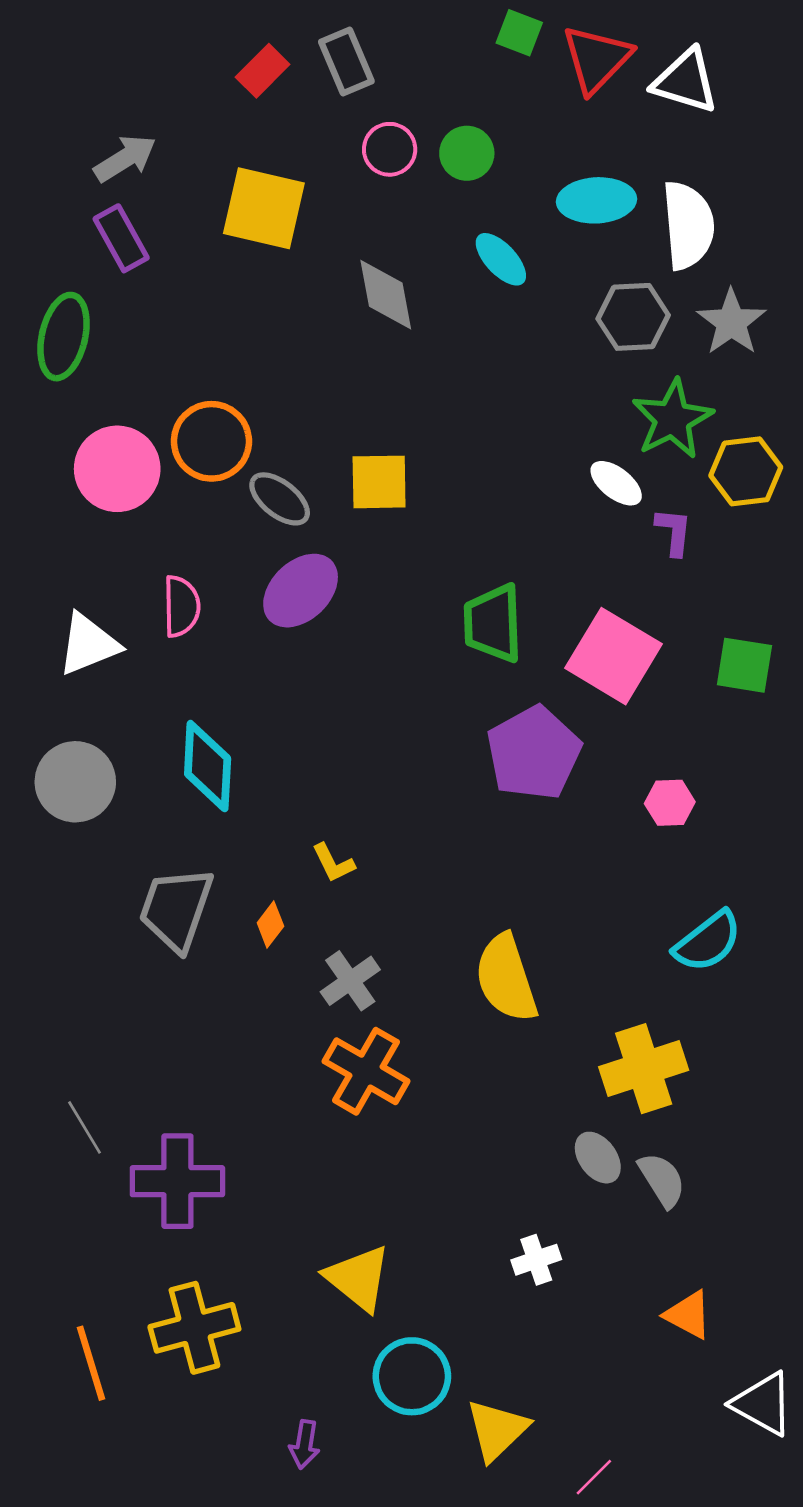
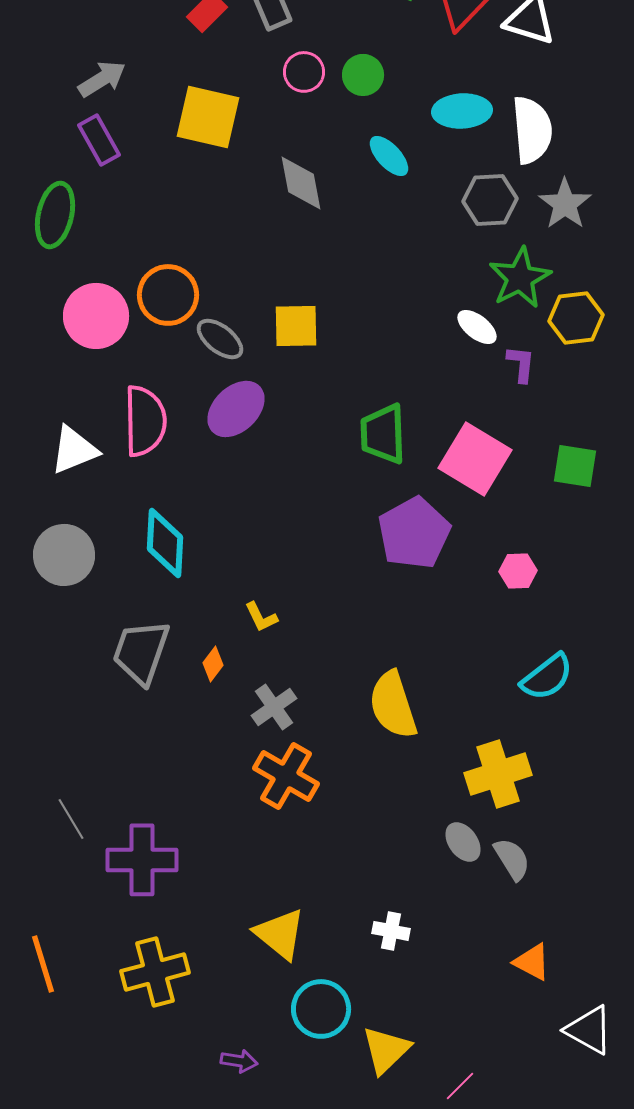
pink semicircle: (181, 606) -> (145, 421), size x1.5
white cross: (536, 1260) -> (391, 931), moved, turned 30
orange line: (91, 1363) -> (43, 964), moved
purple arrow: (304, 1444) -> (239, 1061), turned -90

